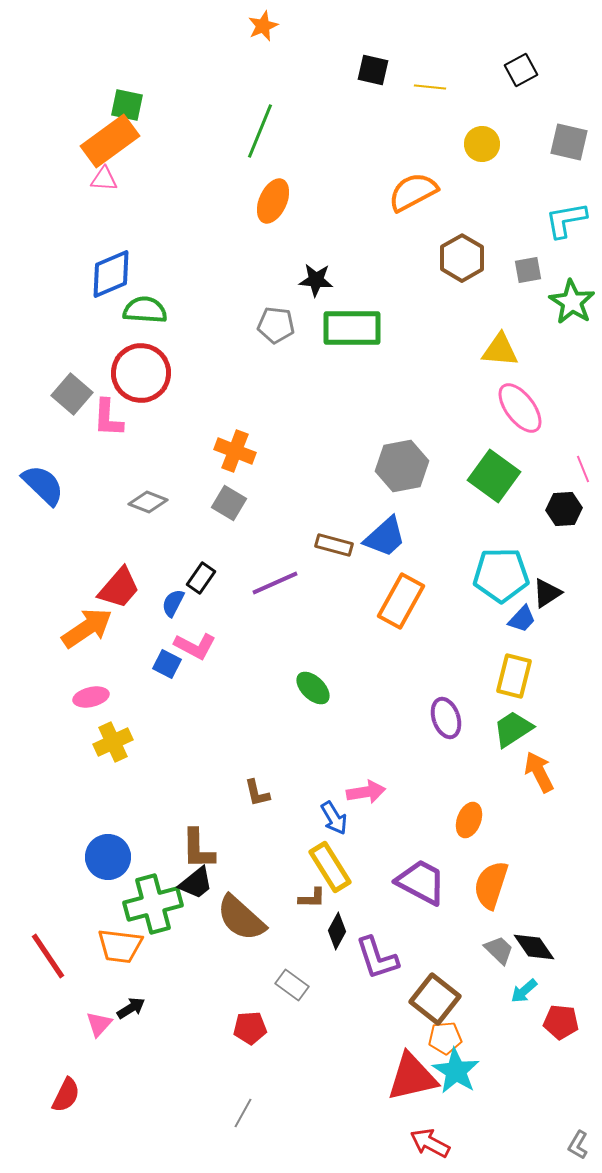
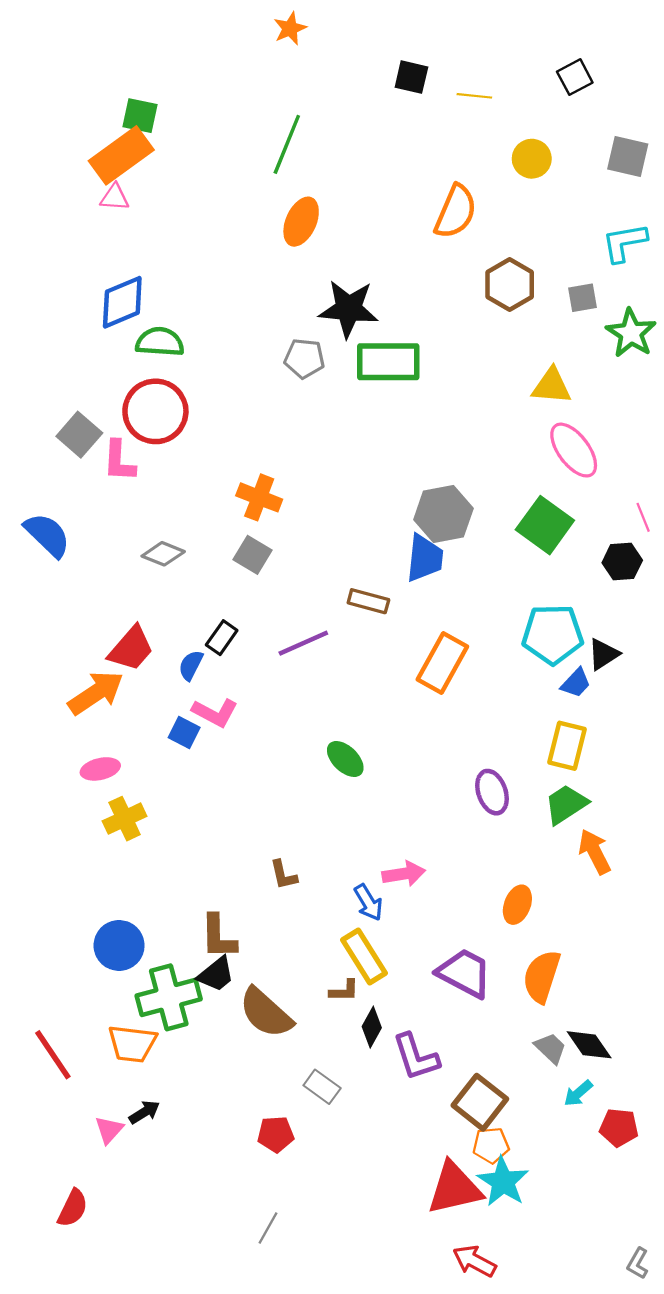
orange semicircle: (413, 192) -> (456, 212), turned 141
black star: (316, 280) -> (349, 309), size x1.6
blue trapezoid: (385, 537) -> (425, 558), moved, turned -42

